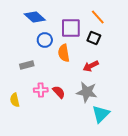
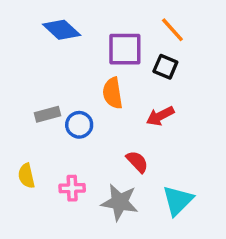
blue circle: (45, 40) -> (79, 125), moved
pink cross: (41, 90) -> (72, 188), moved
red semicircle: (59, 92) -> (137, 162), moved
gray star: (87, 92) -> (120, 202), moved

